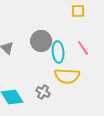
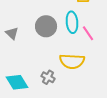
cyan ellipse: (58, 52) -> (72, 22), moved

